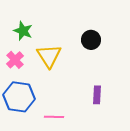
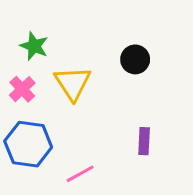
pink line: (54, 117) -> (80, 174), turned -30

